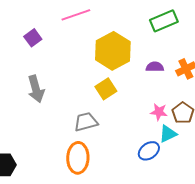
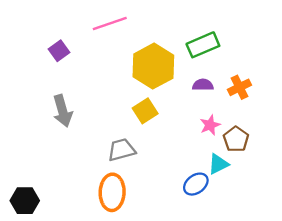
green rectangle: (164, 21) -> (203, 45), moved
pink star: (159, 112) -> (210, 125), moved, turned -30

